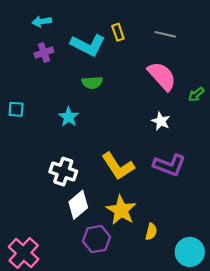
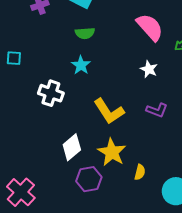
cyan star: (69, 117) -> (81, 65), moved
purple L-shape: (169, 165) -> (157, 110), size x0.7
white cross: (63, 172) -> (51, 93), moved

